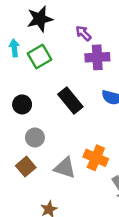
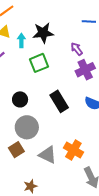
cyan arrow: (14, 48) -> (21, 40), moved
purple cross: (97, 57) -> (85, 70), turned -30
gray circle: (35, 138) -> (27, 127), size x1.5

